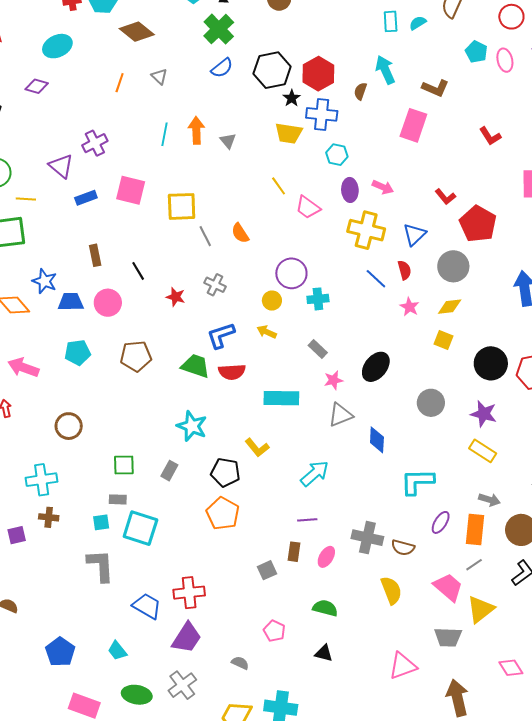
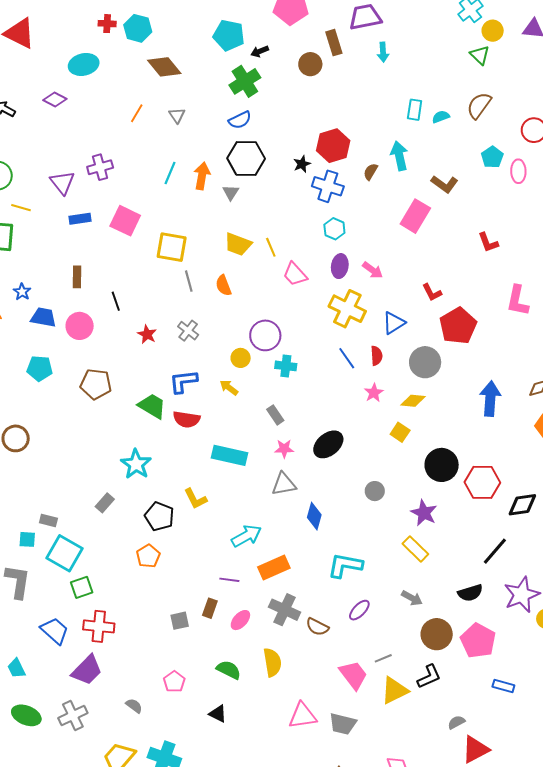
black hexagon: (272, 70) -> (246, 158), moved
yellow trapezoid: (289, 133) -> (238, 244), moved
blue star: (45, 281) -> (22, 292), size x0.7
gray circle: (431, 403) -> (375, 491), size x0.7
green square: (124, 465) -> (82, 587), moved, turned -30
orange pentagon: (223, 514) -> (148, 556), size x0.7
orange rectangle: (475, 530) -> (274, 568), moved, turned 48
yellow semicircle: (391, 590) -> (272, 662), moved
yellow triangle: (481, 609) -> (394, 690), moved
pink triangle: (403, 666) -> (303, 716), moved

